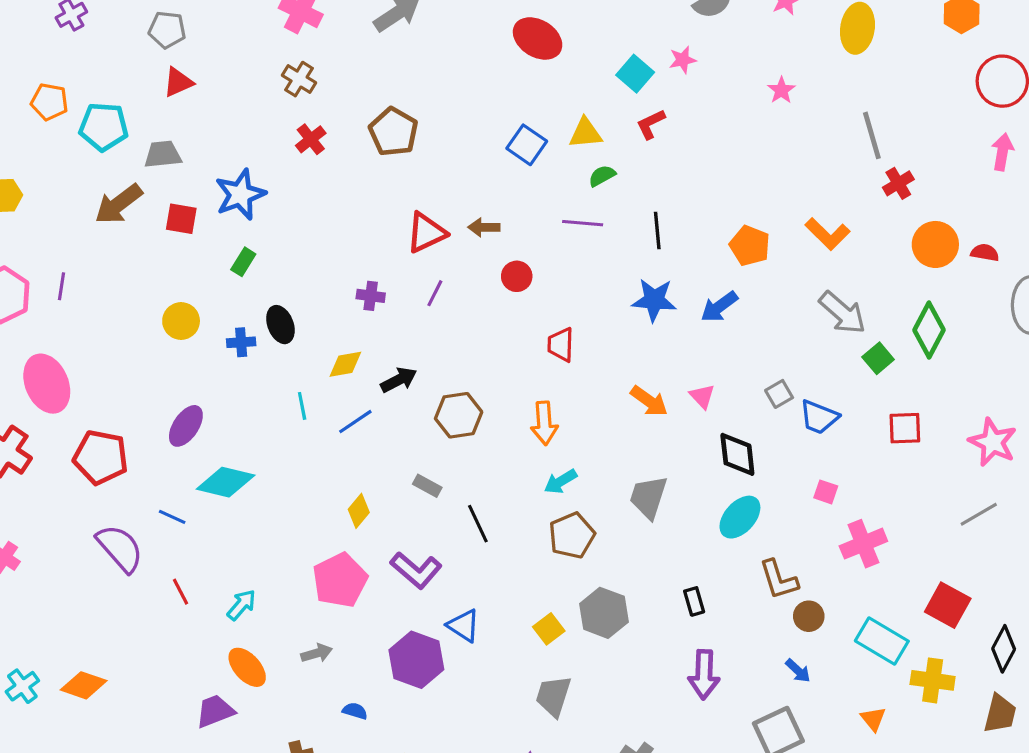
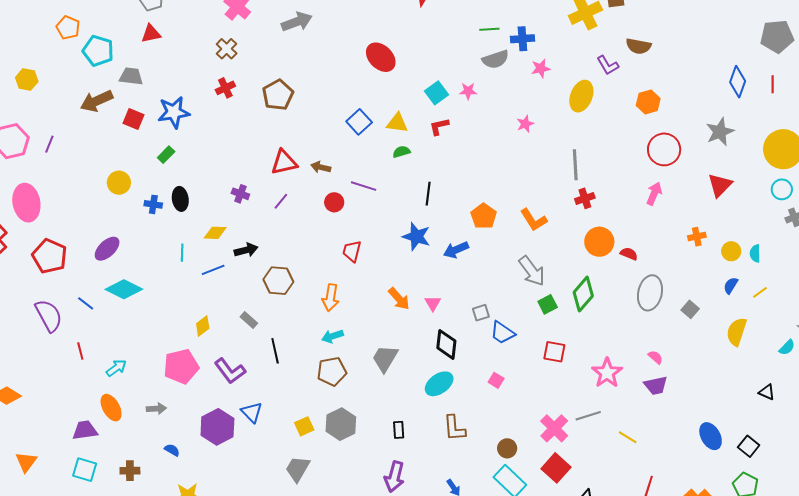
purple line: (583, 223) -> (364, 186), moved
pink cross: (863, 544) -> (554, 428), moved, turned -36
brown circle: (809, 616) -> (507, 448), moved

